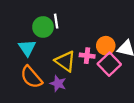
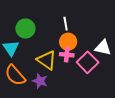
white line: (56, 21) -> (66, 24), moved
orange circle: (106, 46) -> (68, 42), moved

